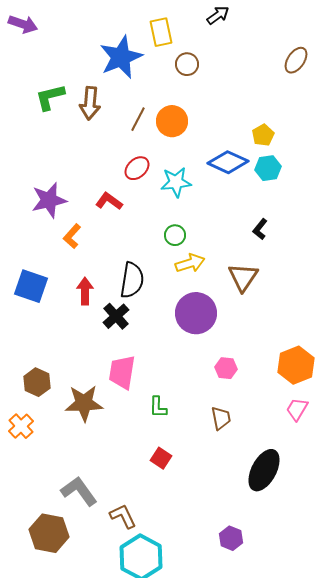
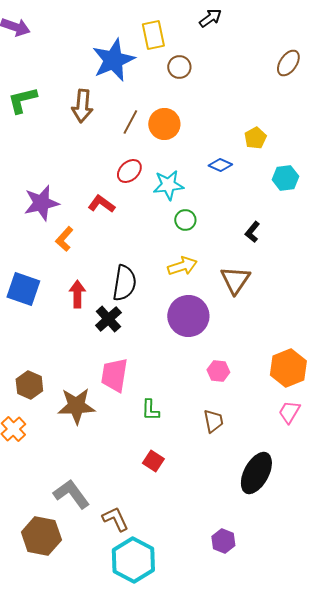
green L-shape: (50, 97) -> (22, 100), moved
blue diamond: (228, 162) -> (220, 165), size x0.6
cyan hexagon: (268, 168) -> (285, 178), moved
green circle: (175, 235) -> (185, 220), moved

